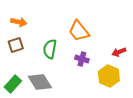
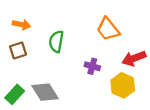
orange trapezoid: (79, 31) -> (108, 29), moved
green semicircle: (50, 49) -> (56, 41), moved
red arrow: (119, 52) -> (134, 58), size x1.5

